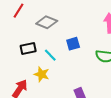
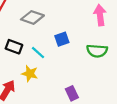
black rectangle: (28, 49) -> (14, 47), turned 35

